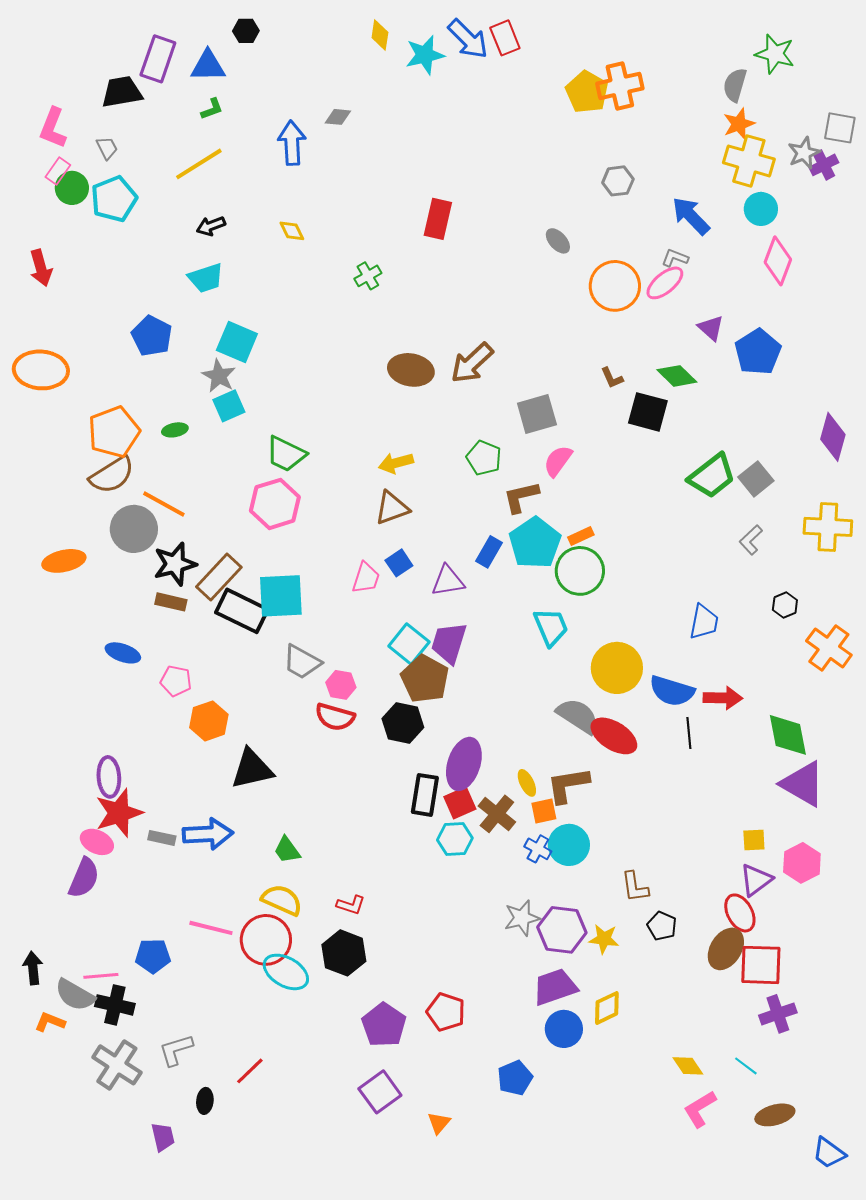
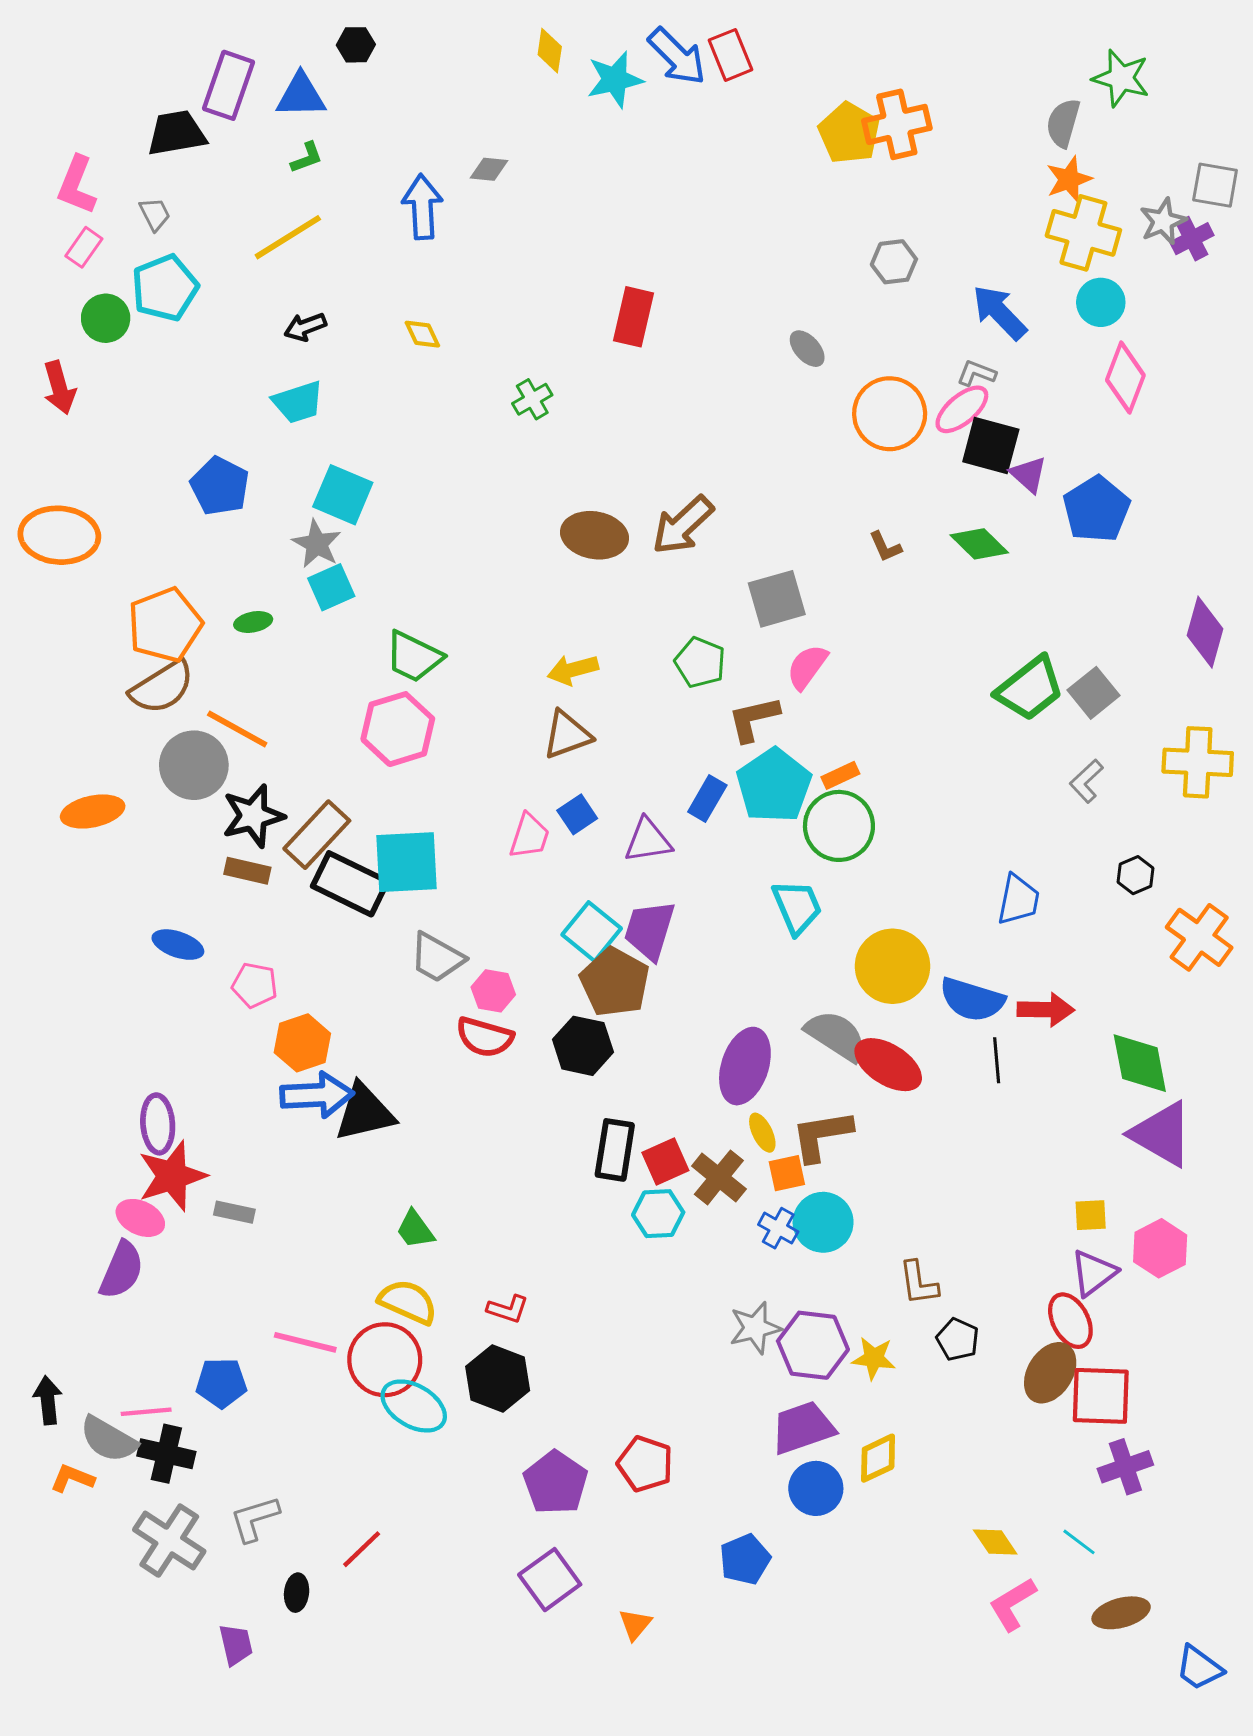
green circle: (72, 188) -> (106, 318), moved
black square: (648, 412) -> (991, 446), moved
purple ellipse: (464, 764) -> (745, 1066), moved
blue arrow: (208, 834) -> (317, 1095), moved

